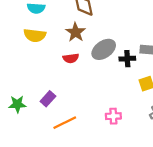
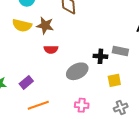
brown star: (76, 32) -> (45, 25), moved, turned -30
gray ellipse: (104, 49) -> (77, 71), moved

